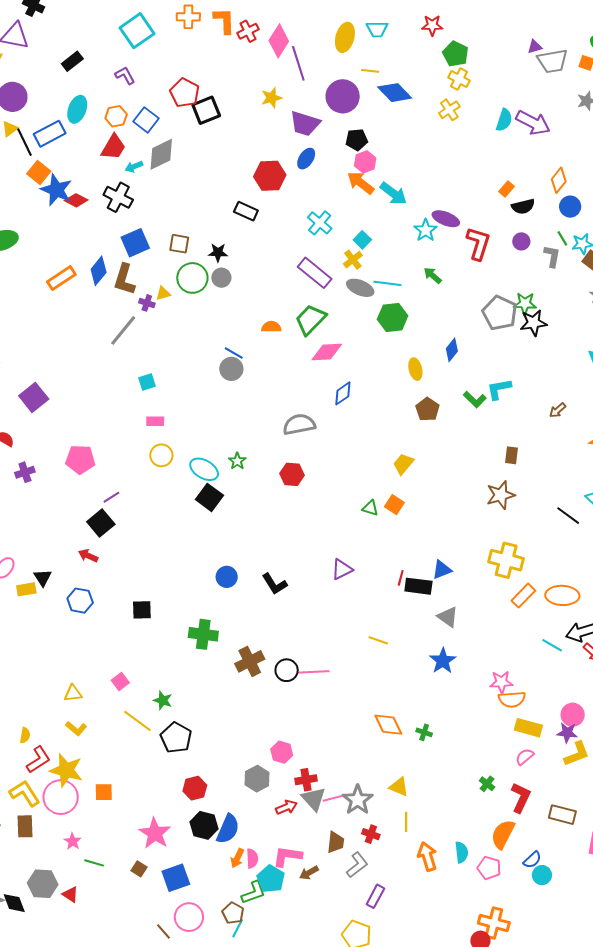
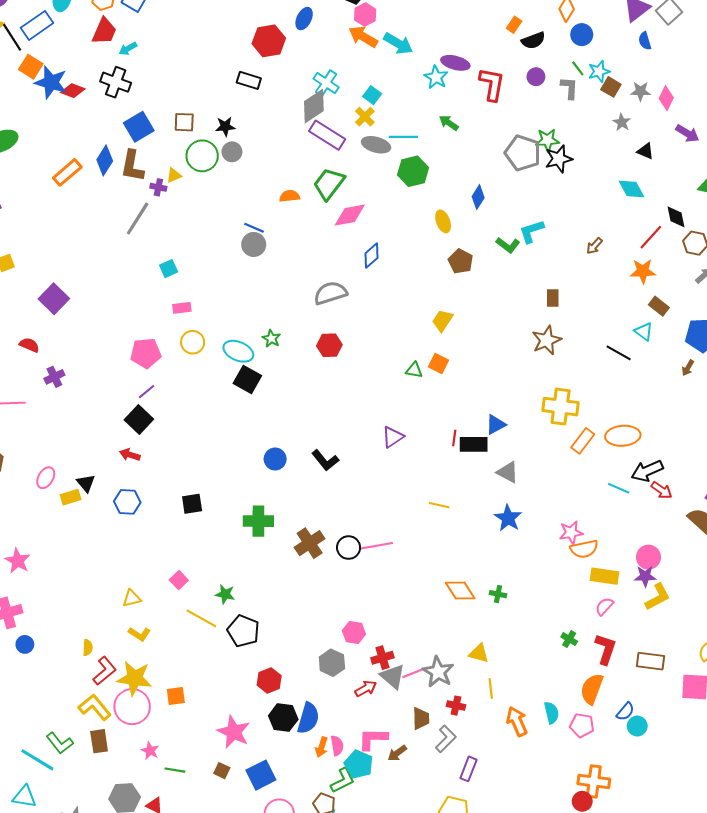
gray diamond: (161, 154) -> (314, 106), moved
pink pentagon: (80, 459) -> (146, 353), moved

